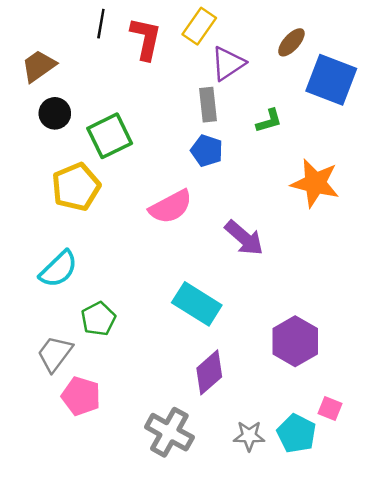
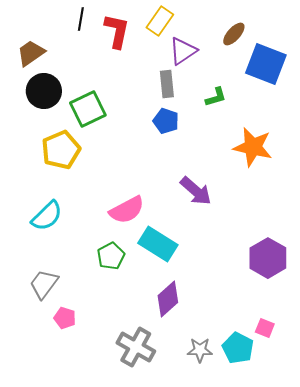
black circle: (55, 113) -> (44, 91), size x1.4
pink semicircle: (171, 207) -> (127, 210), moved
green pentagon: (98, 319) -> (111, 256), moved
purple hexagon: (295, 341) -> (268, 258), moved
pink pentagon: (81, 396) -> (65, 318), size x0.7

